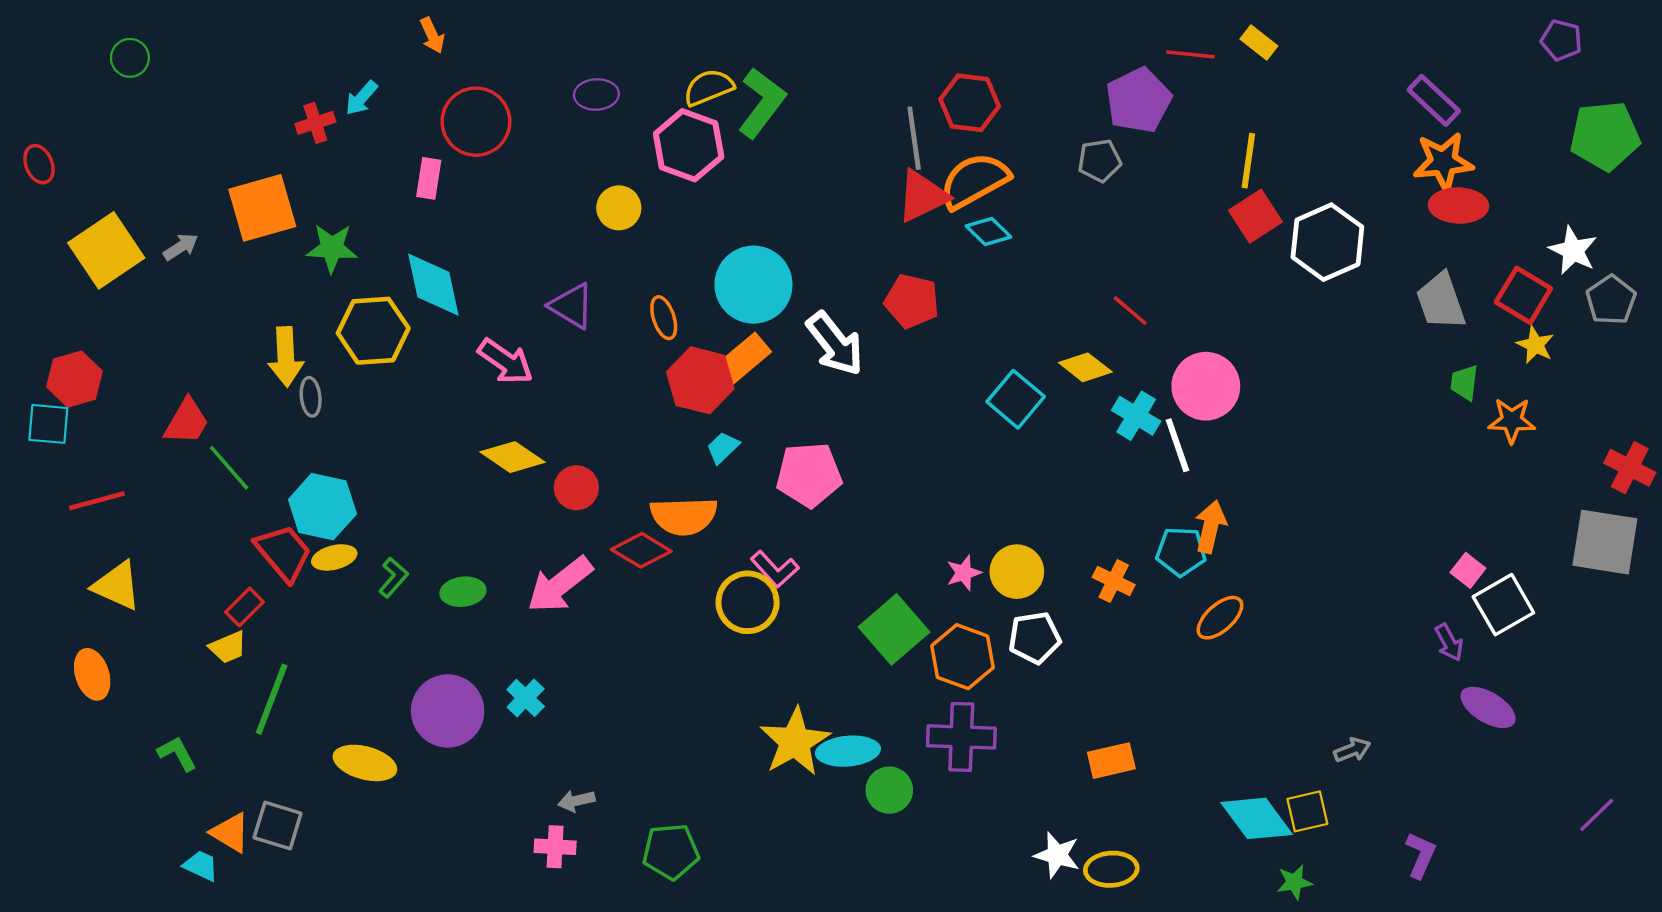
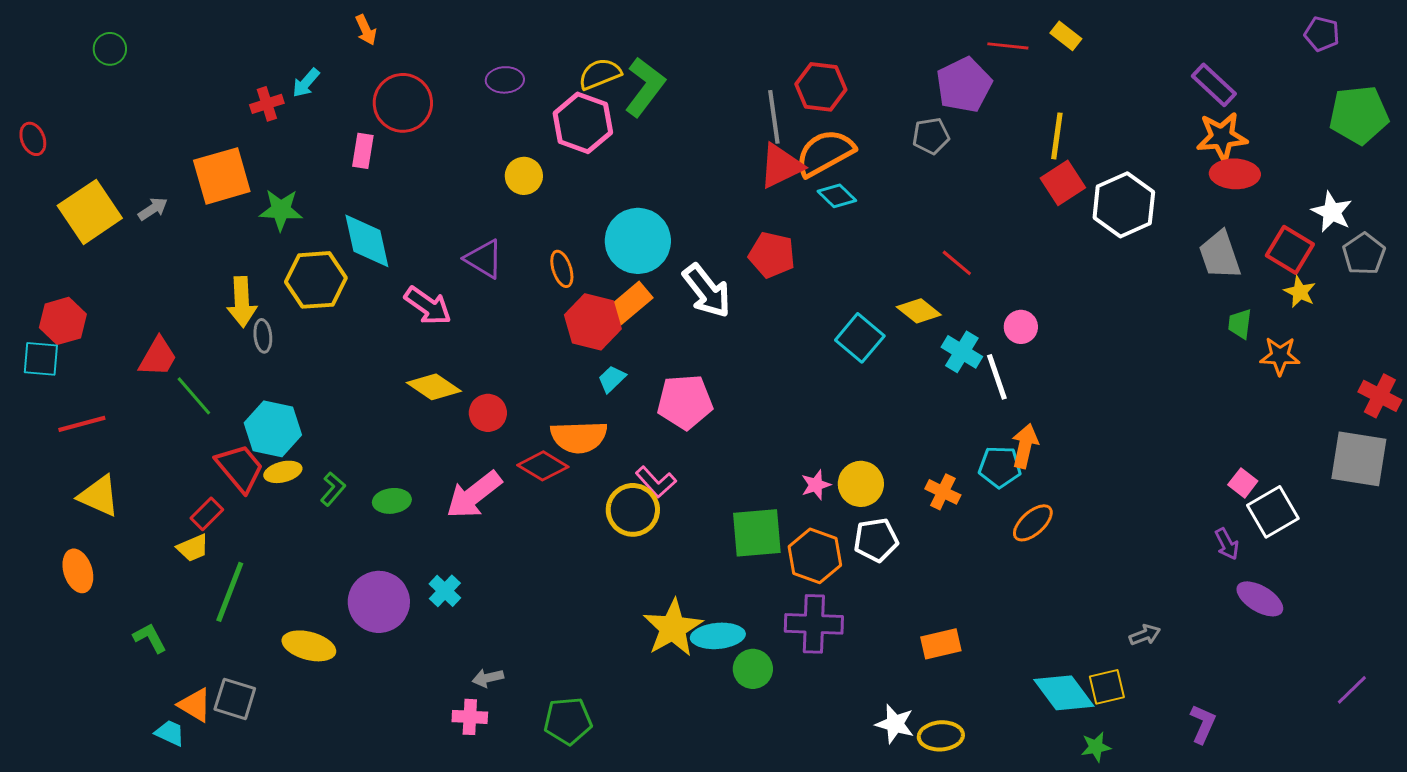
pink circle: (1206, 386) -> (1021, 327), size x0.6
green square: (894, 629) -> (757, 533), turned 36

